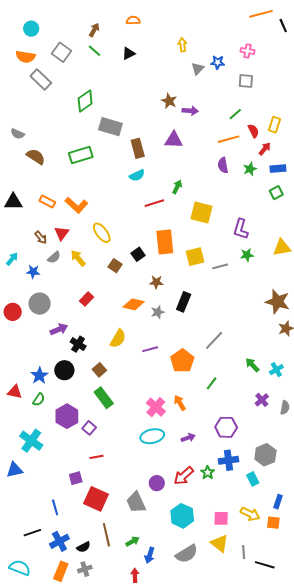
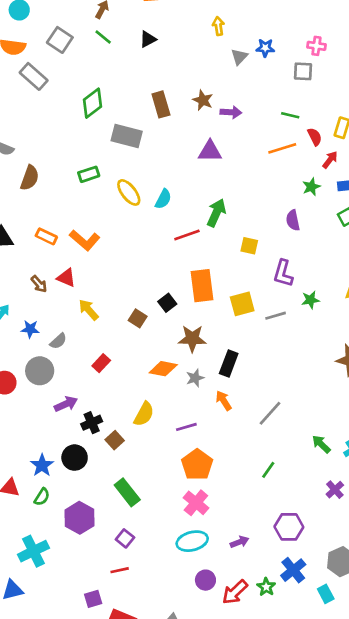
pink cross: (247, 51) -> (316, 46), moved
green line: (235, 114) -> (290, 115), turned 56
brown rectangle: (138, 148) -> (161, 104), moved
green rectangle: (81, 155) -> (89, 174), size x0.7
brown semicircle: (36, 157) -> (30, 178), turned 78
purple semicircle: (223, 165) -> (293, 220), moved
cyan semicircle: (137, 175) -> (163, 199), turned -35
green arrow: (177, 187) -> (216, 213), size x1.5
yellow square: (201, 213) -> (249, 246), size x0.6
purple L-shape: (241, 229) -> (283, 273), moved
red triangle: (62, 233) -> (66, 278), turned -42
yellow ellipse: (102, 233) -> (129, 192), moved
gray semicircle: (54, 257) -> (58, 341), moved
brown star: (156, 282) -> (192, 339), size x1.5
black cross: (78, 344) -> (92, 423), turned 35
orange pentagon: (182, 361) -> (197, 465), moved
brown square: (99, 370) -> (115, 440), moved
orange arrow: (180, 403) -> (224, 401), moved
purple square: (89, 428) -> (125, 538), moved
cyan cross: (31, 441) -> (33, 551), turned 30
blue cross: (228, 460) -> (293, 570), turned -30
purple circle: (157, 483) -> (205, 580), moved

